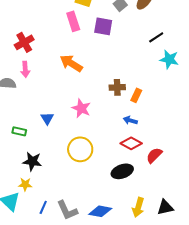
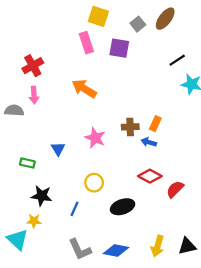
brown cross: (117, 87) -> (130, 127), moved
blue arrow: (130, 120) -> (149, 142), moved
yellow circle: (80, 149) -> (94, 183), size x0.7
black ellipse: (122, 171) -> (123, 207), moved
blue line: (43, 207) -> (74, 209), moved

